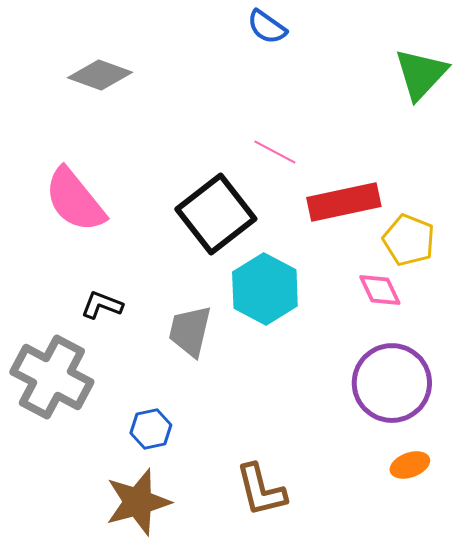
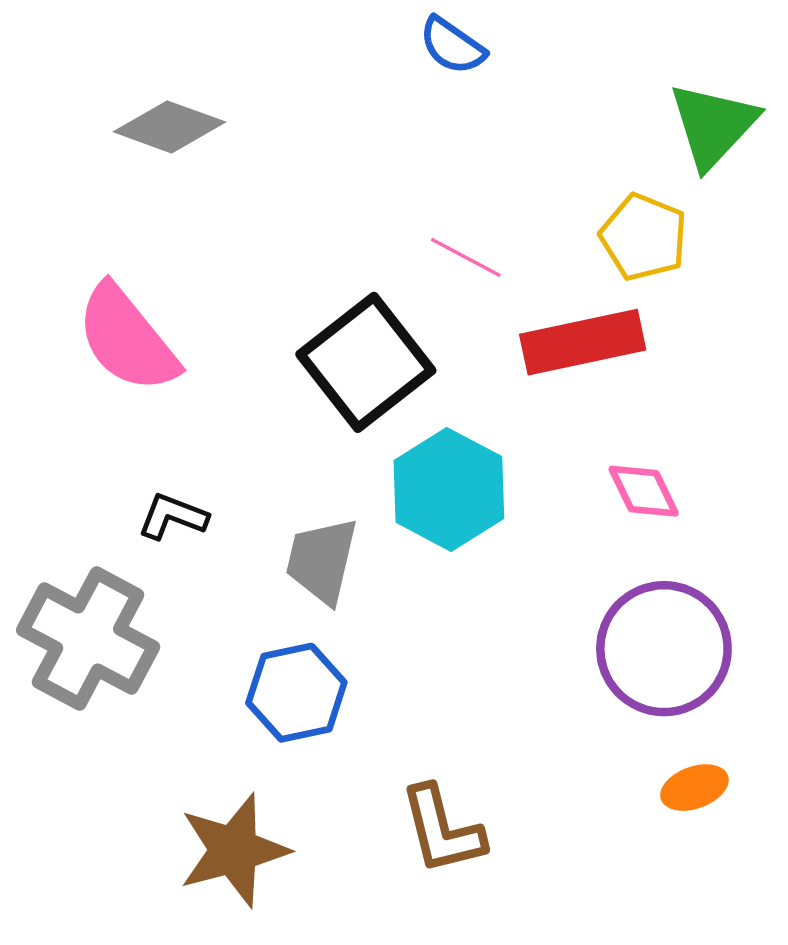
yellow pentagon: (409, 240) -> (644, 237), moved
blue hexagon: (151, 429) -> (296, 693), moved, size x1.4

